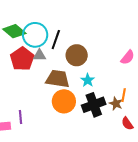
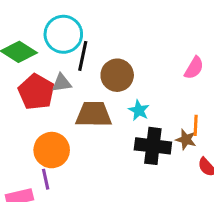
cyan circle: (35, 35) -> (63, 34), moved
orange circle: (64, 101) -> (52, 150), moved
black cross: (94, 105) -> (153, 146), turned 35

